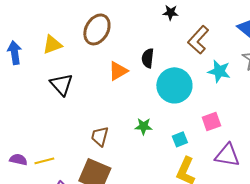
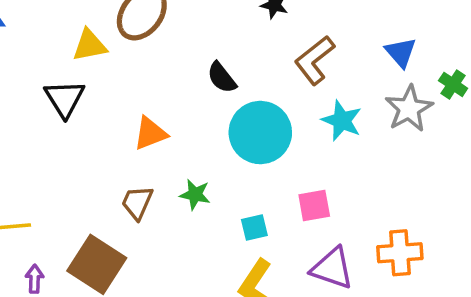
yellow triangle: (52, 45) -> (90, 45), moved
black semicircle: (148, 58) -> (222, 78), turned -54
orange triangle: (118, 71) -> (150, 133), moved
brown trapezoid: (100, 136) -> (137, 203), moved

